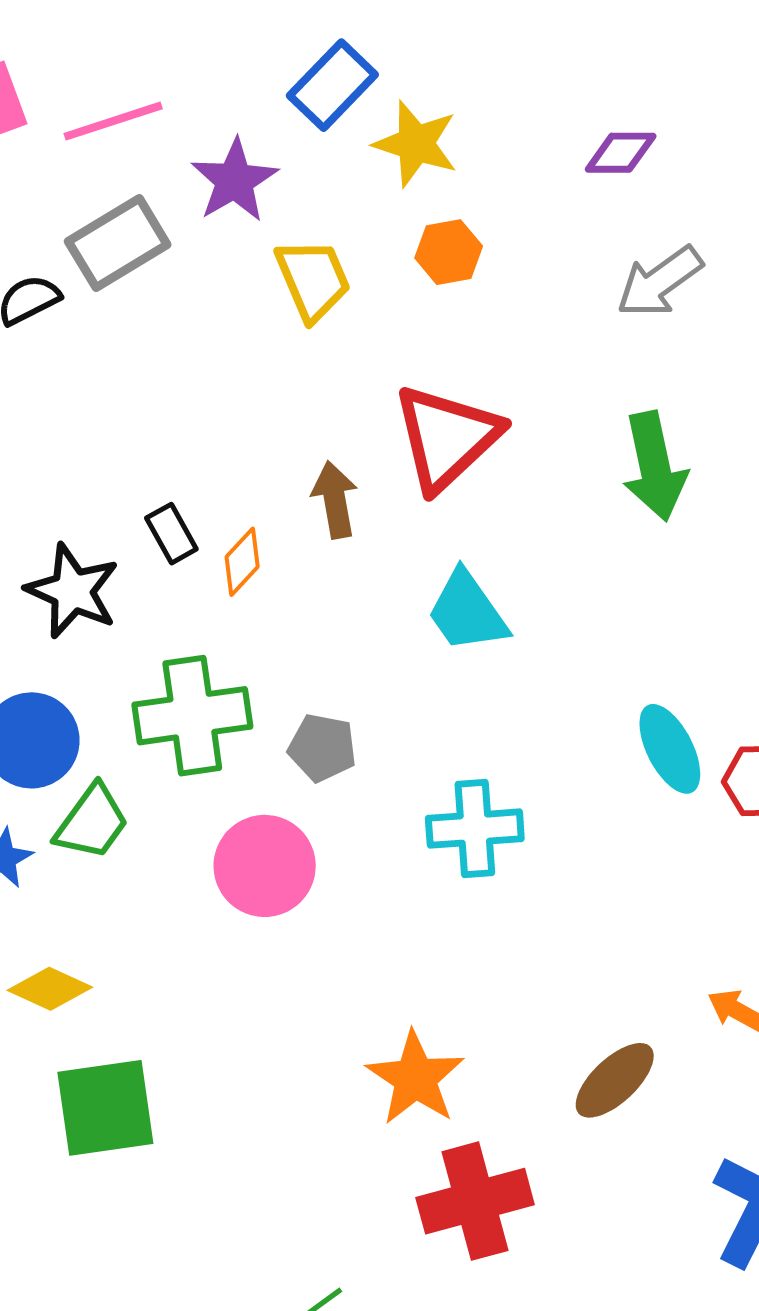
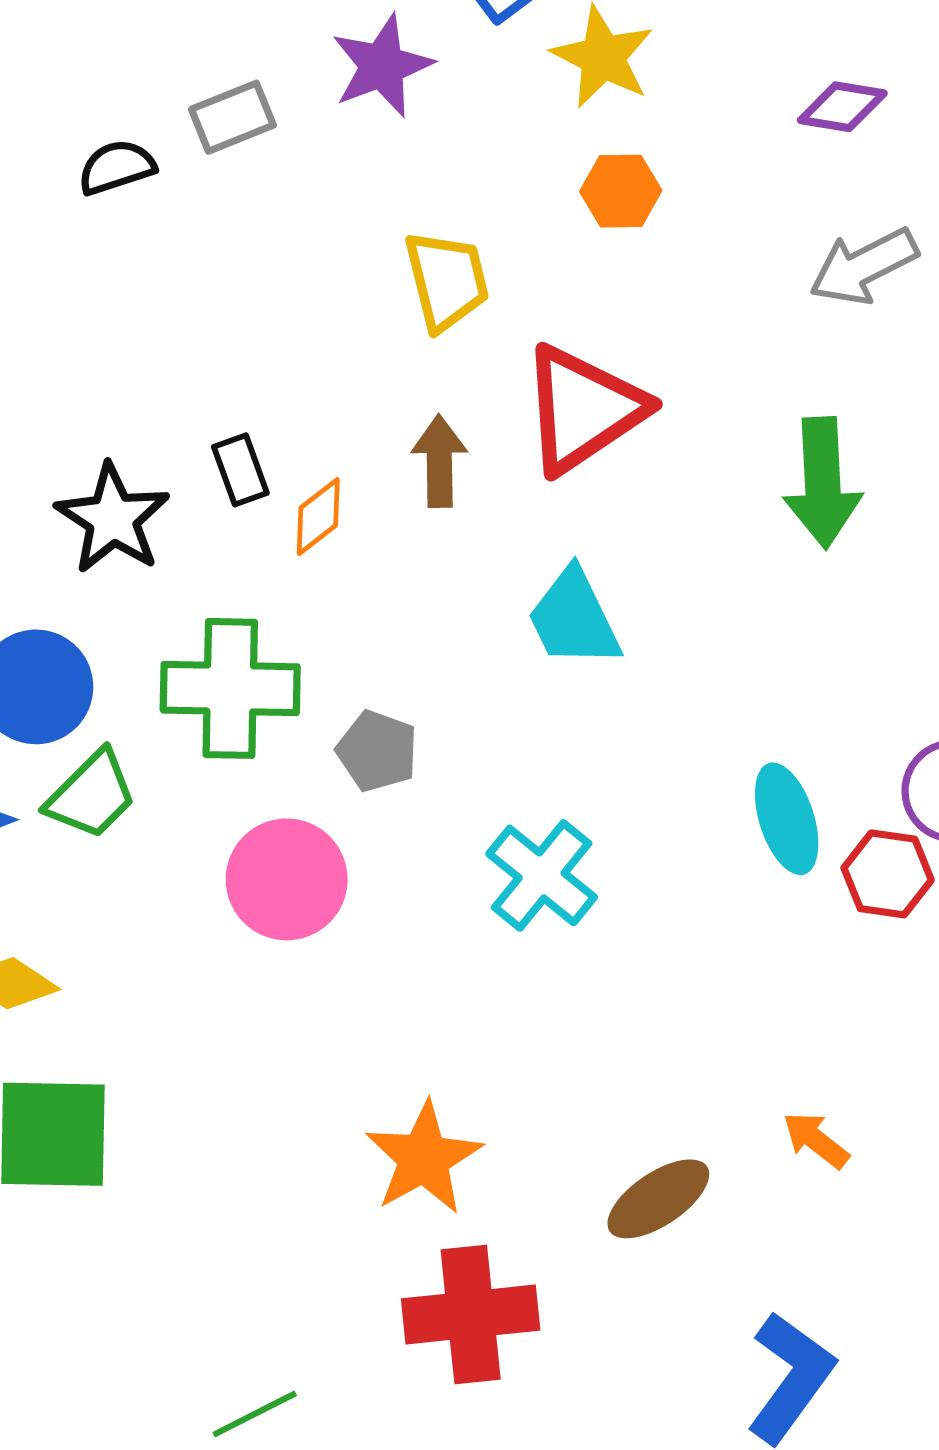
gray rectangle: (118, 243) -> (232, 117), size x0.7
yellow trapezoid: (313, 279) -> (447, 281), moved
cyan cross: (475, 829) -> (542, 875), turned 34

